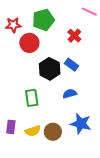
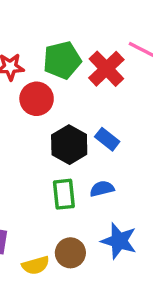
red cross: (74, 36) -> (106, 69), moved, size x1.5
green rectangle: (32, 98) -> (64, 194), moved
yellow semicircle: (33, 131) -> (36, 265), moved

